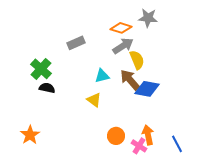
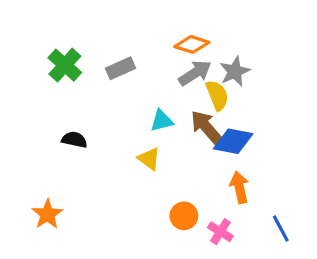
gray star: (148, 18) -> (235, 71), moved, turned -30
green cross: (41, 69) -> (65, 65), moved
orange arrow: (148, 135) -> (239, 187), moved

